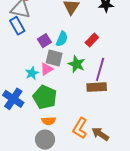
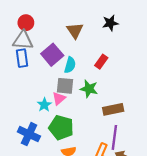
blue rectangle: (17, 26) -> (22, 58), turned 30
purple square: (44, 41) -> (52, 55), moved, size x1.5
purple line: (100, 69) -> (114, 137), moved

